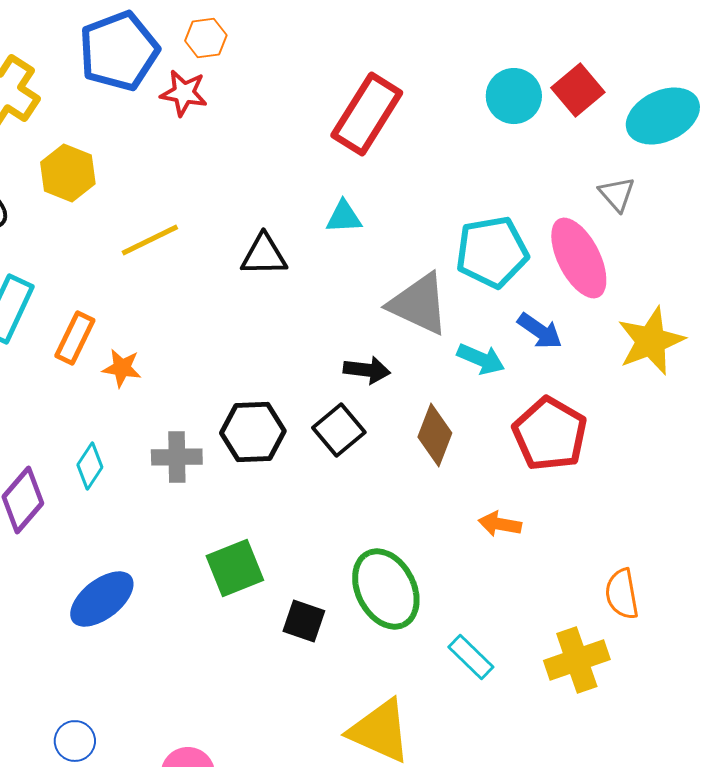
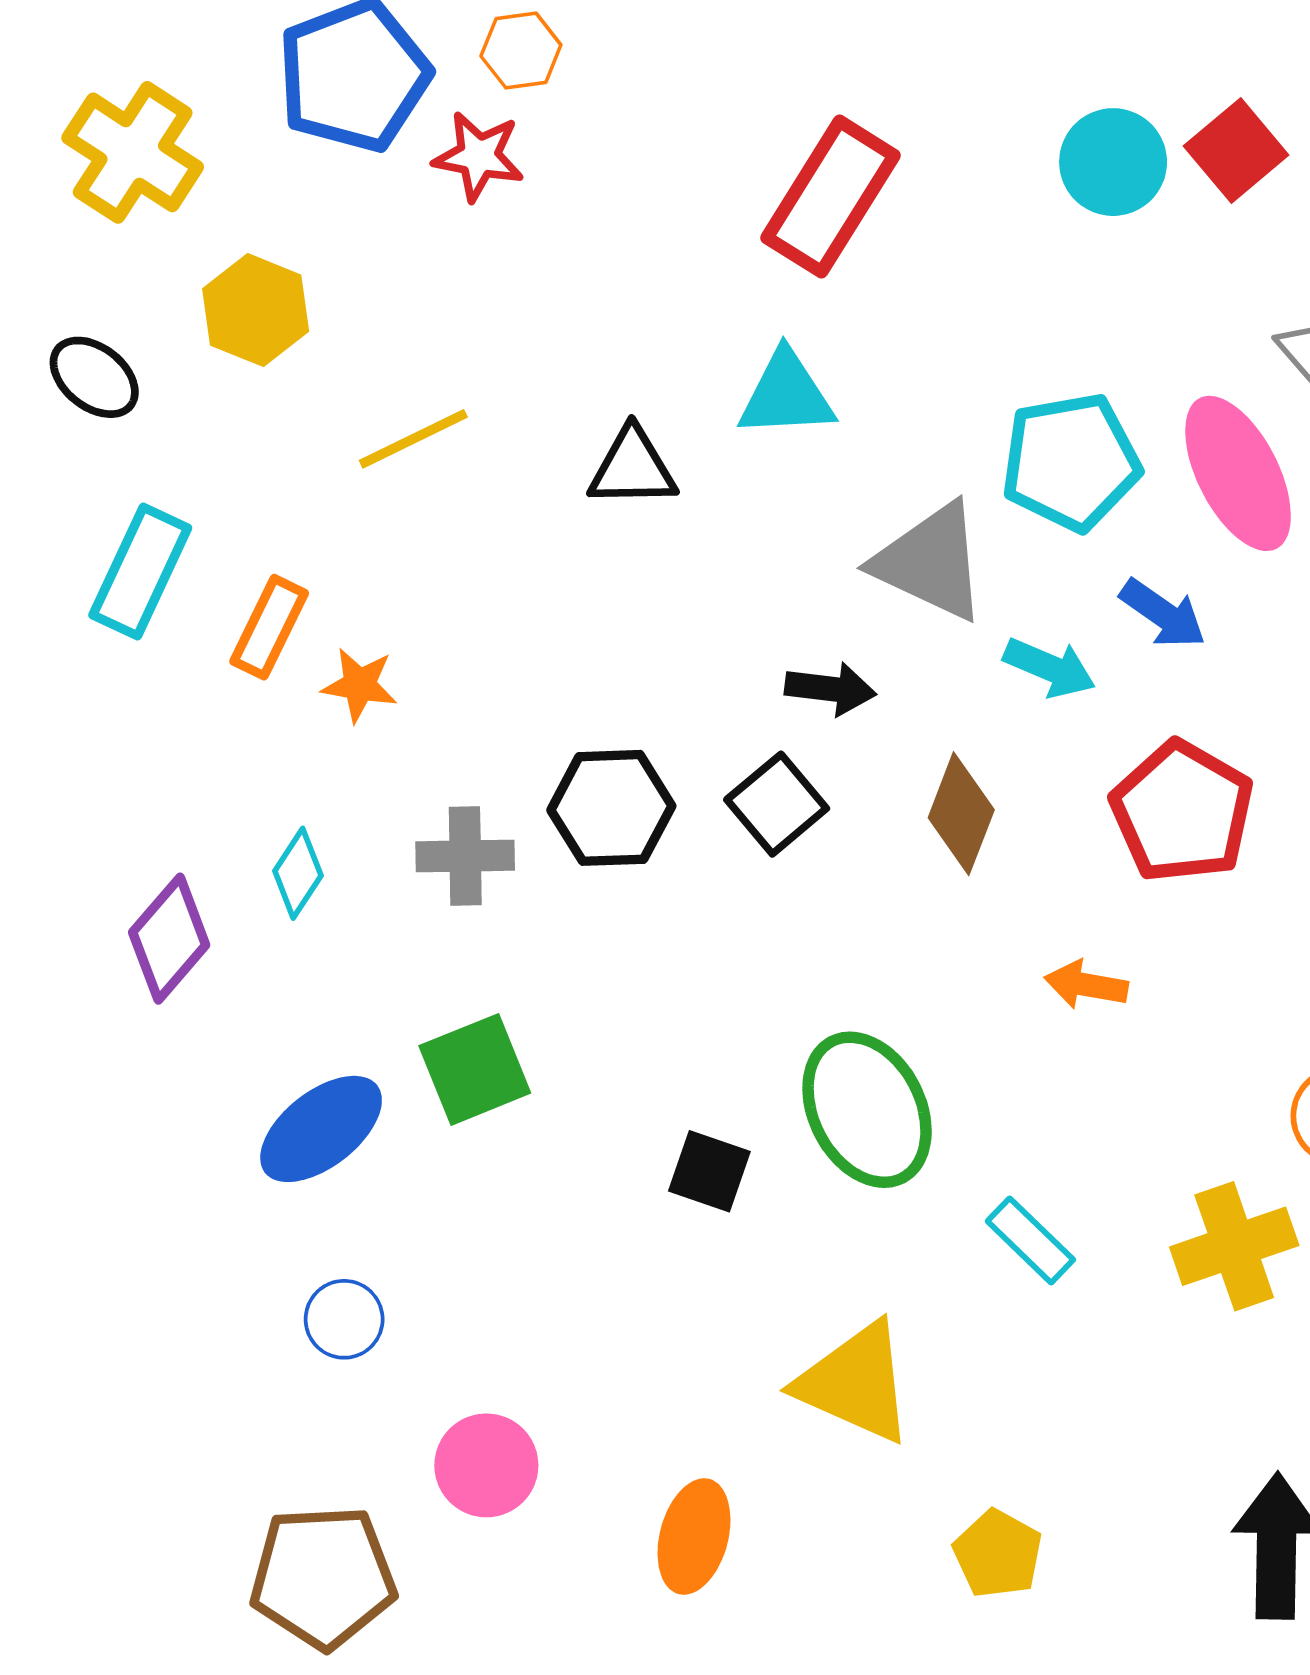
cyan triangle: (344, 217) -> (786, 395), size x1.4
green square: (235, 568) -> (475, 1069), moved
blue circle: (75, 741) -> (344, 1319), moved

